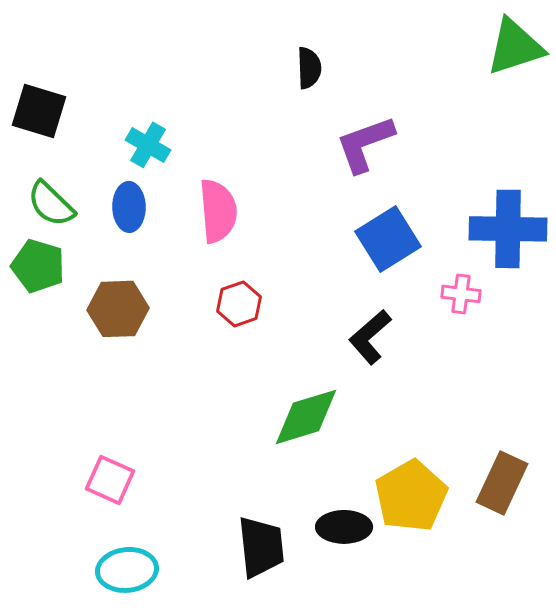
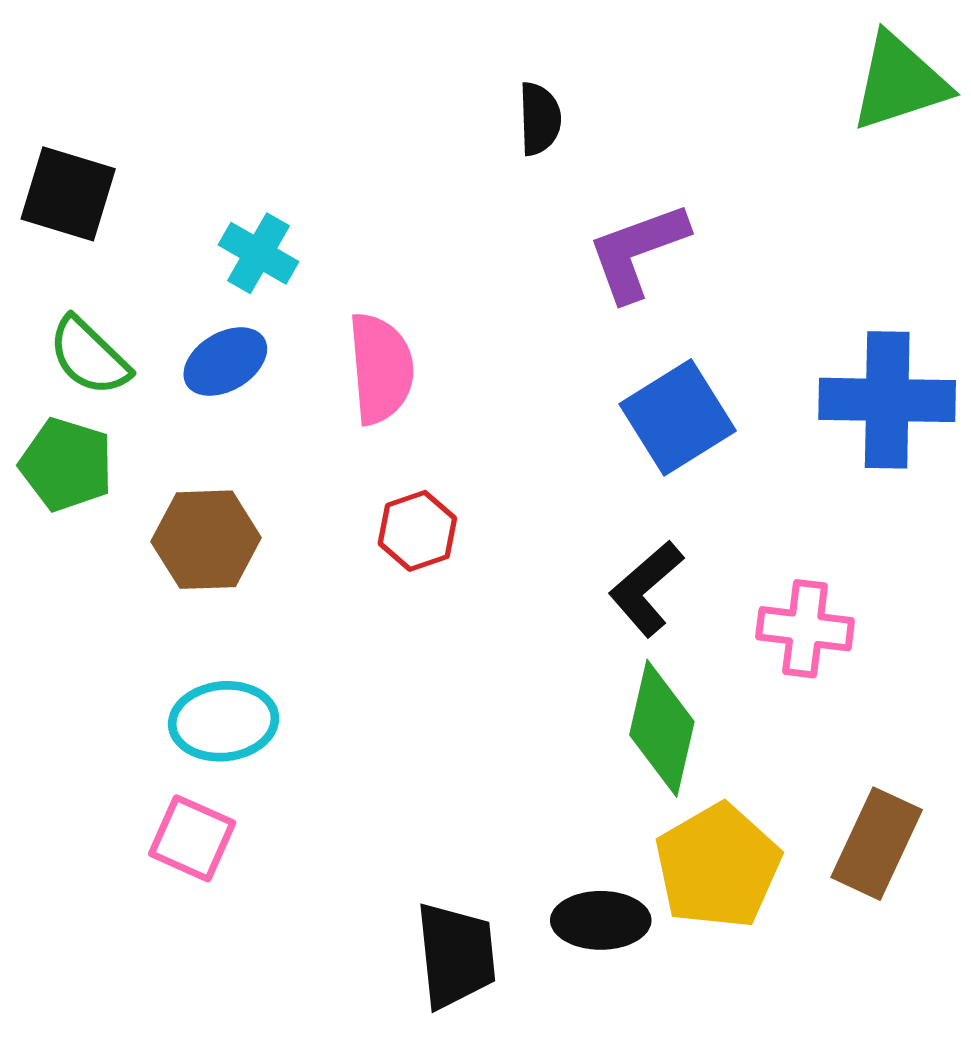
blue ellipse: (129, 207) -> (225, 362), turned 60
pink cross: (461, 294) -> (805, 629), moved, size x1.4
green diamond: (306, 417) -> (662, 728), moved, turned -60
cyan ellipse: (127, 570) -> (224, 721), moved

